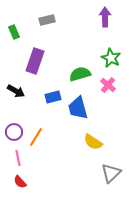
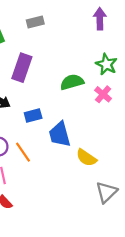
blue rectangle: (53, 97) -> (33, 115), moved
blue trapezoid: (78, 108) -> (60, 134), moved
orange line: (36, 137) -> (23, 152), turned -66

